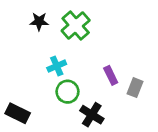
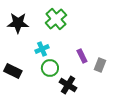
black star: (39, 21) -> (18, 23), moved, size x1.5
black rectangle: (18, 113) -> (13, 71), moved

